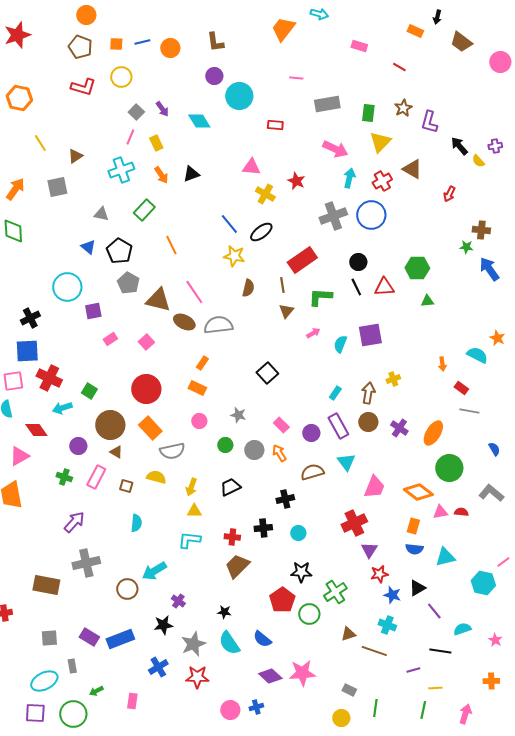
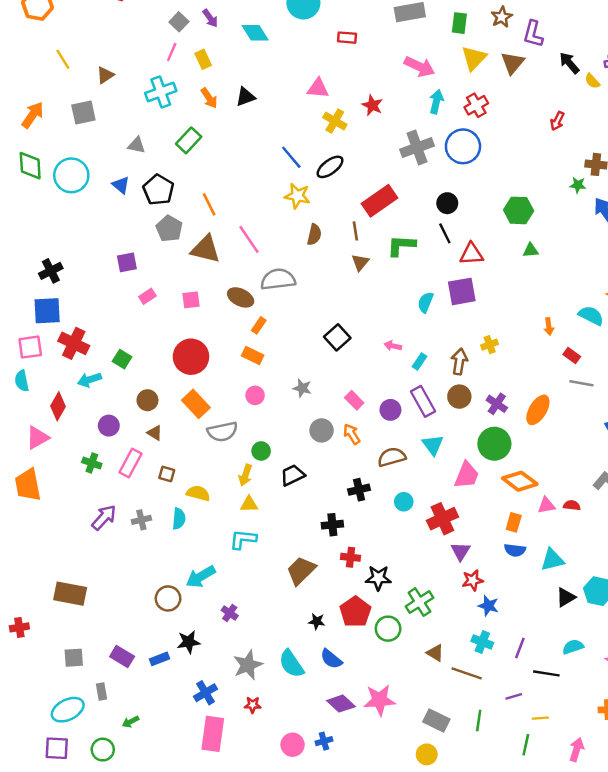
brown triangle: (412, 169) -> (513, 63), moved, turned 40
orange line: (171, 245) -> (209, 204), moved
cyan circle: (67, 287) -> (71, 175), moved
red triangle: (384, 287) -> (471, 254), moved
brown ellipse: (184, 322) -> (241, 297), moved
pink arrow: (313, 333) -> (393, 346), moved, turned -136
pink square: (146, 342) -> (191, 300), turned 35
brown circle: (110, 425) -> (147, 400), size x0.6
red diamond: (36, 430) -> (58, 406), turned 65
green circle: (225, 445) -> (261, 451), moved
green circle: (449, 468) -> (494, 444), moved
yellow semicircle: (156, 477) -> (198, 493), moved
cyan circle: (298, 533) -> (404, 502), moved
red cross: (232, 537) -> (351, 557), moved
gray cross: (86, 563) -> (141, 520), moved, size x0.6
black triangle: (417, 588) -> (566, 597), moved
purple line: (434, 611) -> (520, 648), moved, turned 60
black star: (224, 612) -> (317, 621), moved
black star: (163, 625) -> (189, 642), moved
brown triangle: (348, 634) -> (435, 653), turned 49
blue rectangle: (120, 639) -> (160, 659), size x0.6
red star: (197, 677) -> (253, 705), size x0.6
gray rectangle: (349, 690) -> (436, 721), size x1.5
pink rectangle: (132, 701) -> (213, 734), moved, size x1.8
green line: (375, 708) -> (479, 721), moved
green circle: (73, 714) -> (103, 750), size x0.7

